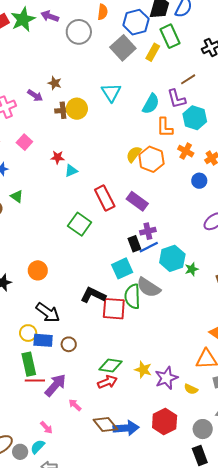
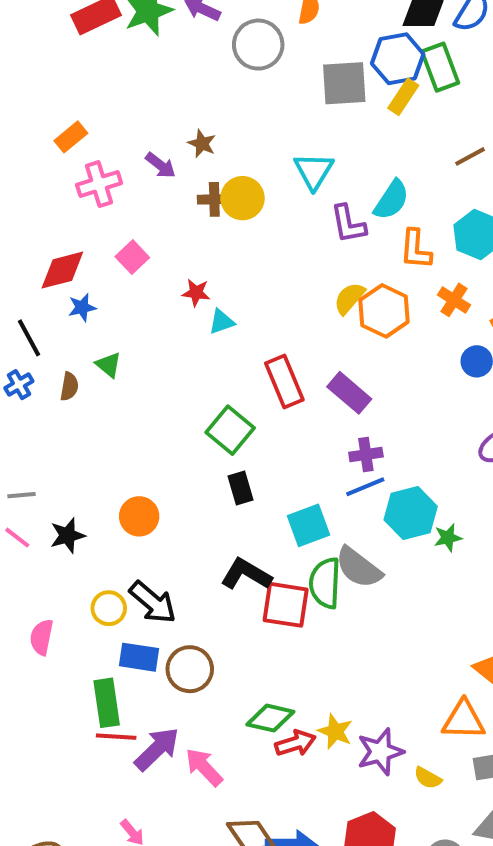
blue hexagon: (136, 22) -> (398, 59), moved
gray square: (123, 48) -> (344, 83), turned 35
purple L-shape: (176, 99) -> (348, 224), moved
black rectangle: (134, 244) -> (241, 488), moved
yellow circle: (28, 333) -> (109, 608), moved
brown circle: (69, 344) -> (190, 669), size x1.5
red arrow: (107, 382) -> (295, 743), moved
pink arrow: (75, 405) -> (204, 767), moved, size x1.5

